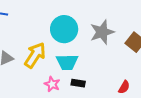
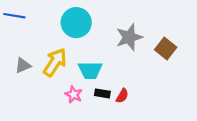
cyan circle: (64, 29) -> (76, 23), moved
red semicircle: (124, 87) -> (122, 96), moved

